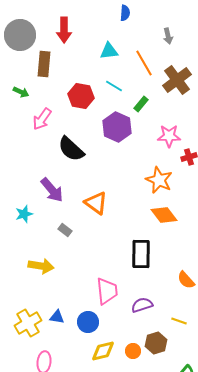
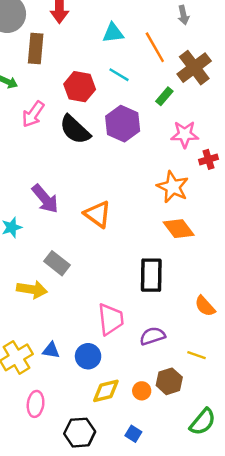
green rectangle: (141, 104) -> (164, 96), moved
black semicircle: (71, 149) -> (75, 130), moved
gray rectangle: (65, 230) -> (57, 263), moved, size x1.5

